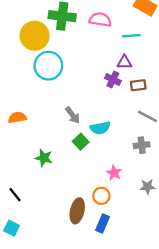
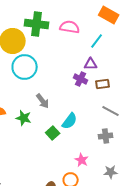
cyan line: (131, 36) -> (97, 41), turned -49
gray arrow: (73, 115) -> (43, 101), moved
cyan semicircle: (100, 128) -> (70, 121), turned -42
green star: (44, 158) -> (24, 118), moved

